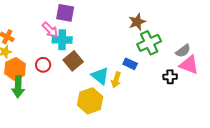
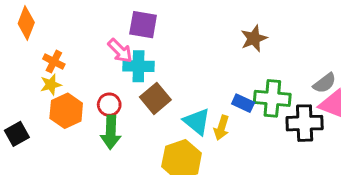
green cross: (149, 43) -> (272, 98), moved, turned 30
black cross: (170, 77) -> (305, 123), size x1.6
green arrow: (18, 87) -> (111, 132), moved

